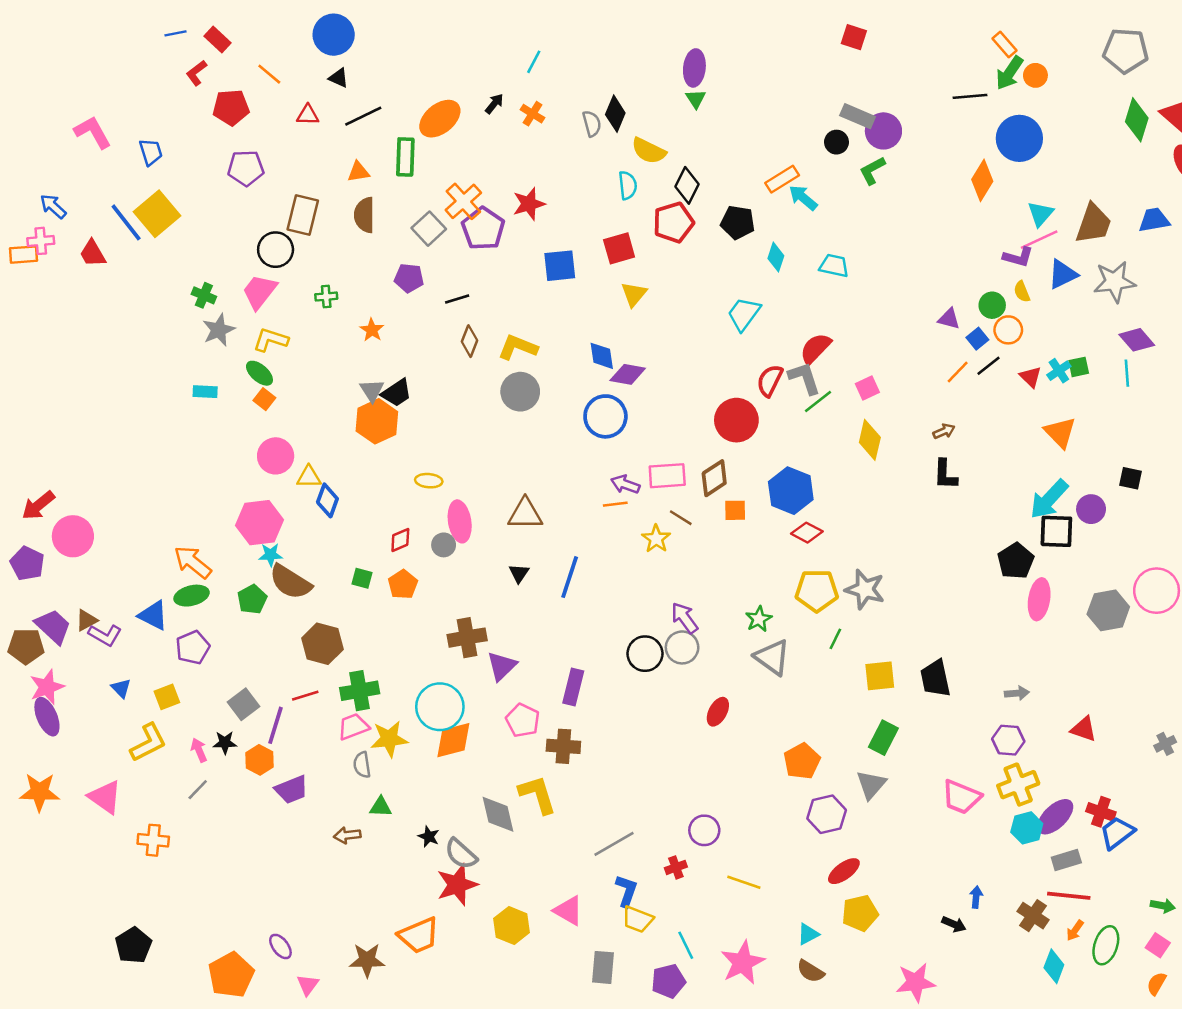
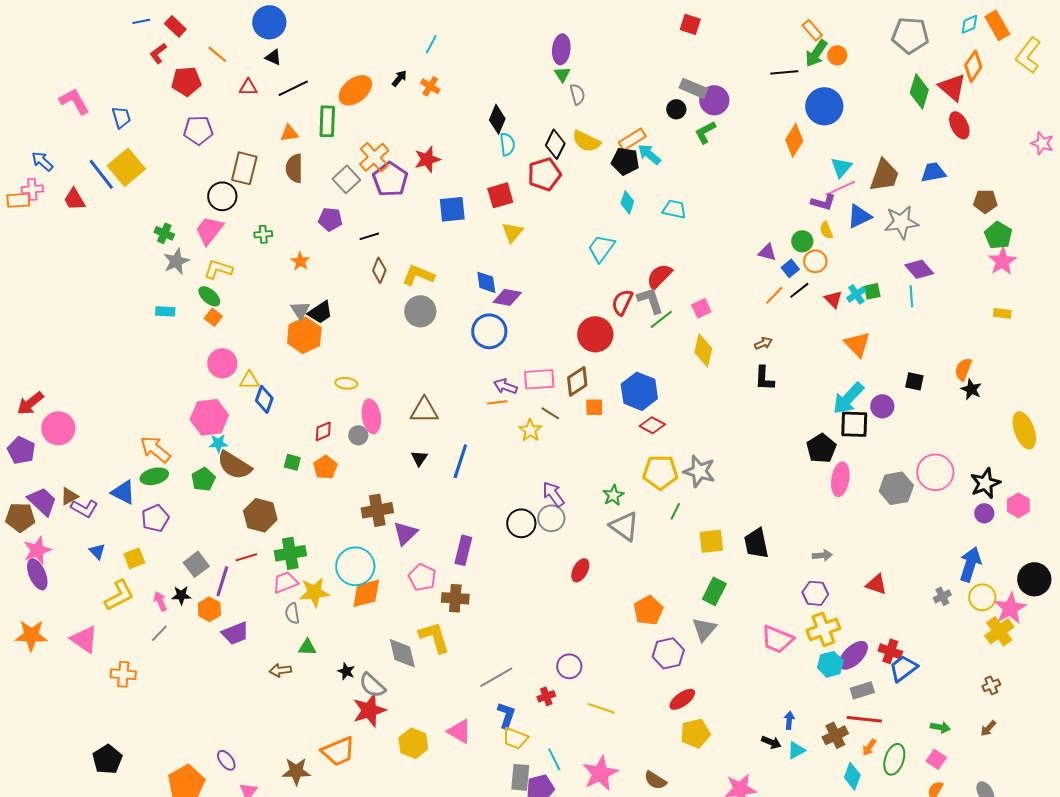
black diamond: (615, 114) -> (497, 119), moved
gray semicircle: (592, 124) -> (577, 94), moved
yellow semicircle: (649, 151) -> (586, 141), moved
black pentagon: (738, 222) -> (625, 161), moved
brown cross: (1033, 916) -> (835, 735), turned 30
cyan triangle: (808, 934) -> (796, 750), moved
gray rectangle: (603, 967) -> (520, 777), moved

